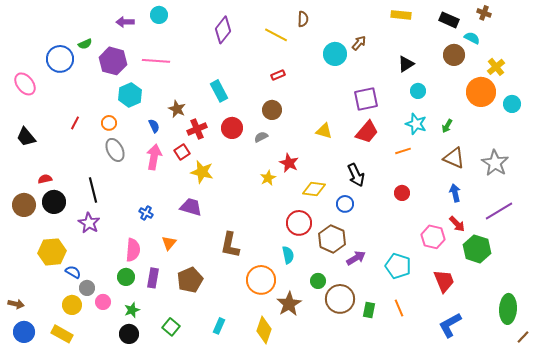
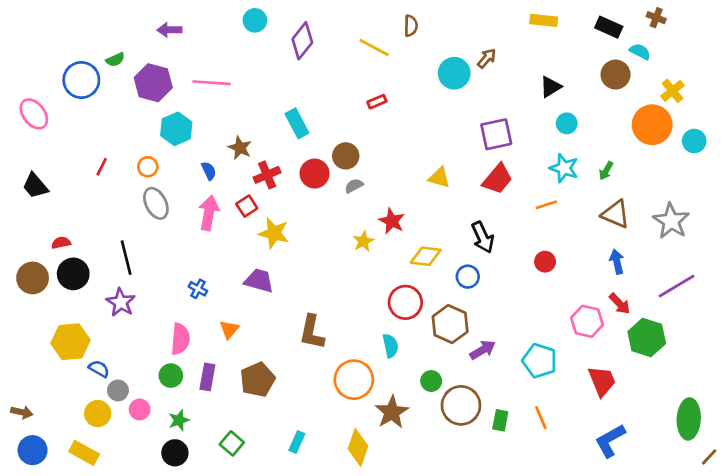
cyan circle: (159, 15) -> (255, 20), moved
brown circle: (272, 110) -> (346, 156), moved

